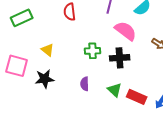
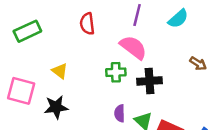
pink semicircle: (126, 31) -> (133, 47), moved
purple semicircle: (85, 84) -> (120, 113), moved

